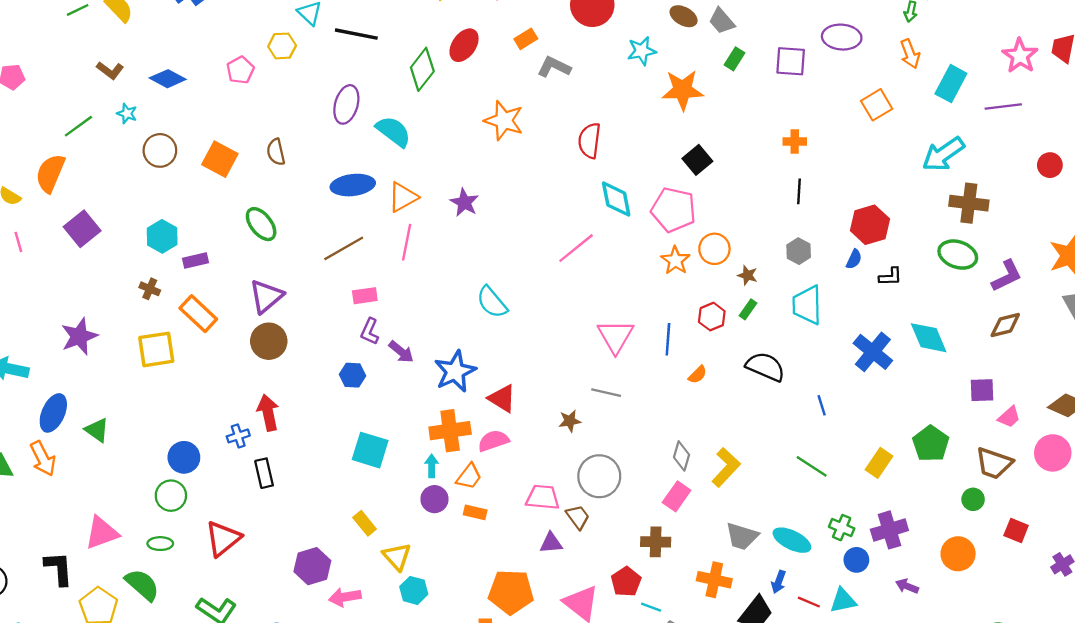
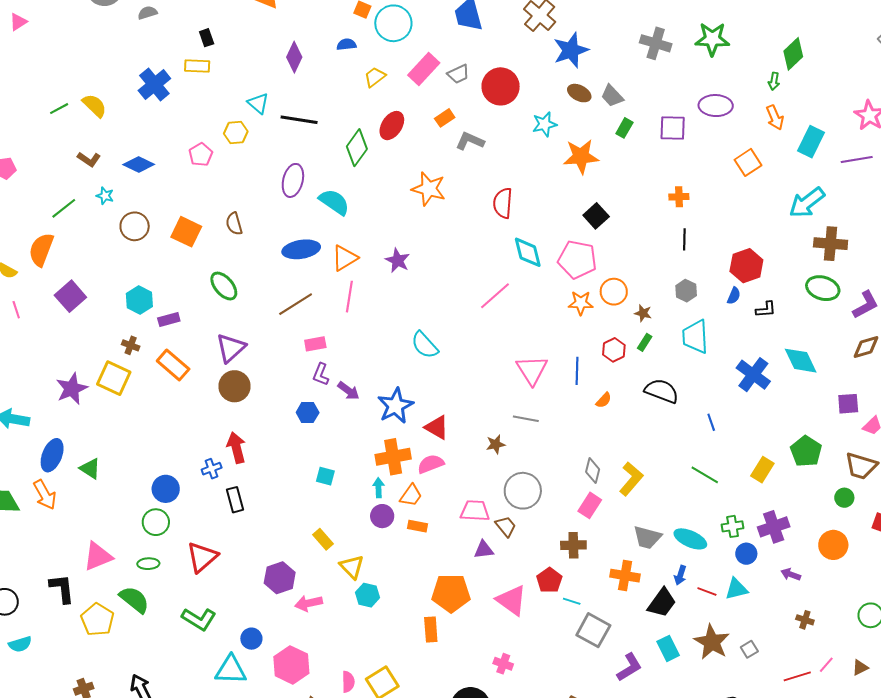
orange star: (675, 260) -> (581, 303), turned -30
yellow square: (156, 349) -> (114, 378), moved, turned 36
cyan square: (370, 450) -> (325, 476), size x0.6
green cross: (842, 528) -> (733, 526), turned -30

